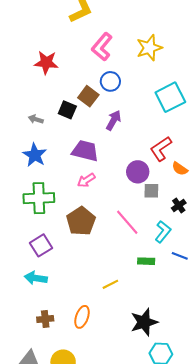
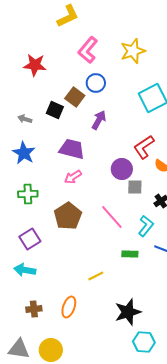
green cross: (39, 198) -> (28, 194), size x0.7

